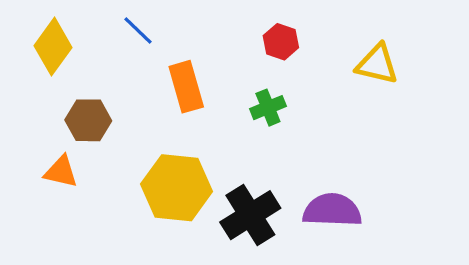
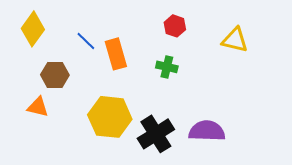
blue line: (138, 30) -> (86, 41), moved
green cross: (268, 108) -> (167, 67), turned 35

